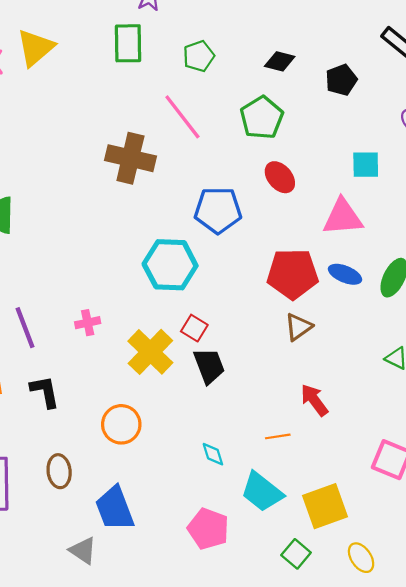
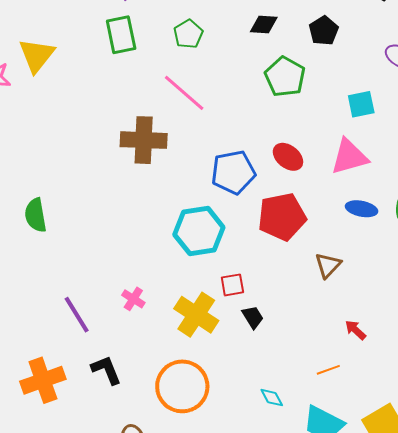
green pentagon: (262, 118) -> (285, 77), moved
red ellipse: (280, 177) -> (288, 157), moved
red pentagon: (293, 274) -> (282, 217), moved
pink cross: (88, 323) -> (133, 299), turned -35
red square: (194, 328) -> (232, 285), turned -30
black trapezoid: (209, 366) -> (253, 317), size x0.7
red arrow: (314, 400) -> (356, 330), size x0.7
orange circle: (121, 424) -> (182, 386), size x1.4

